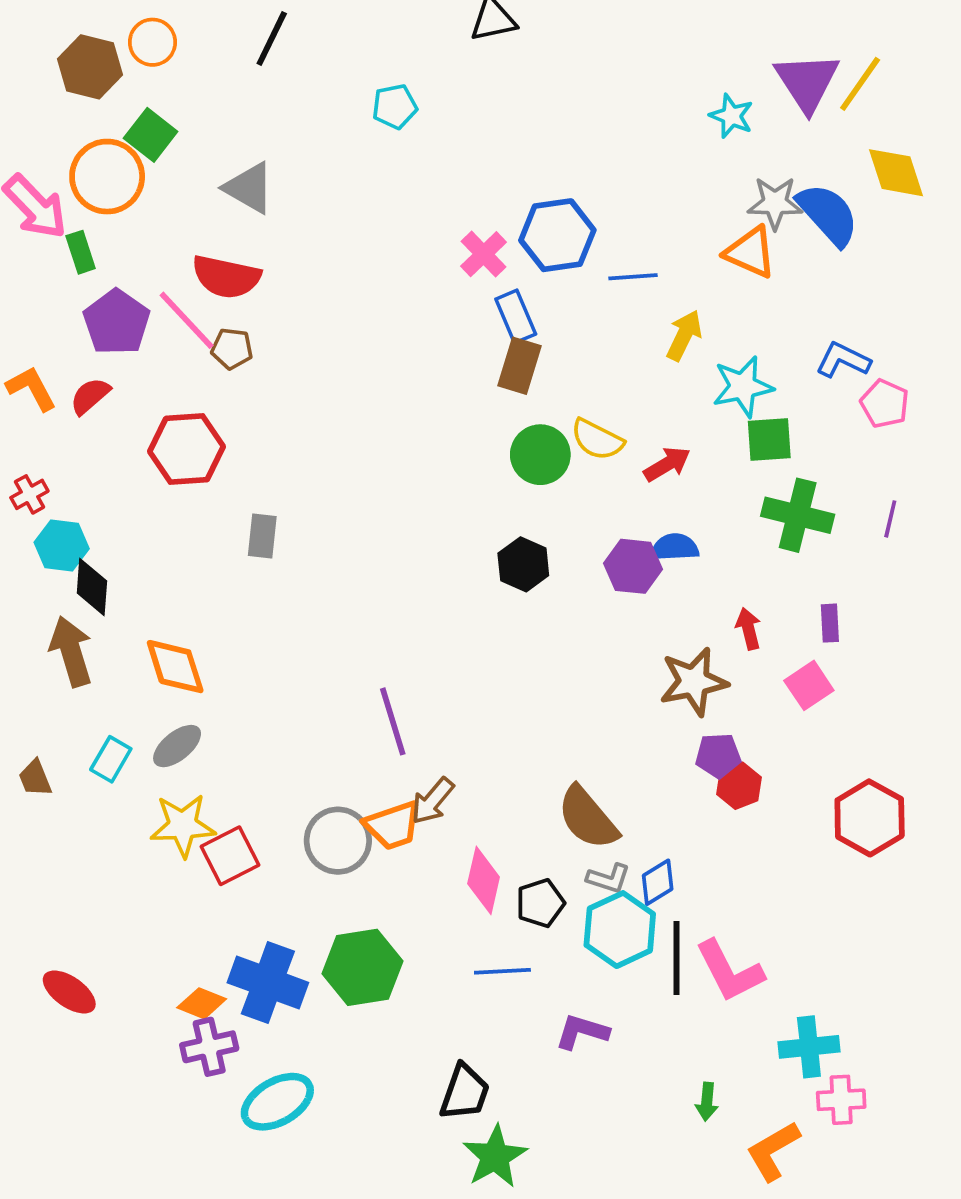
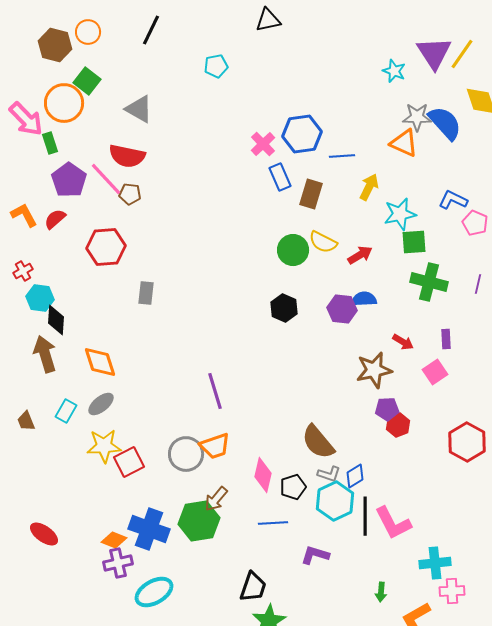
brown rectangle: (520, 366) -> (311, 194), moved
red arrow: (748, 629) -> (403, 342), turned 135
brown arrow: (432, 801) -> (216, 499), moved

